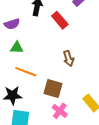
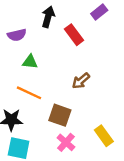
green triangle: (17, 48) -> (30, 62), moved
brown arrow: (68, 58) -> (81, 81), turned 63

